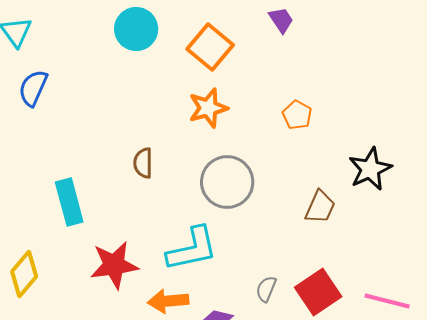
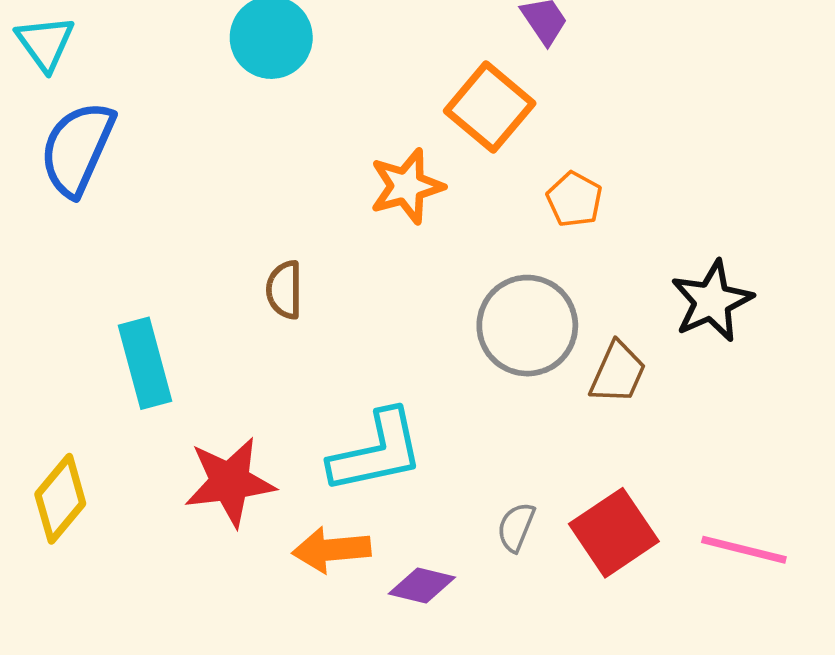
orange square: (210, 47) -> (490, 107), moved
blue semicircle: (33, 88) -> (77, 149), size x1.4
gray circle: (227, 182) -> (527, 326), moved

